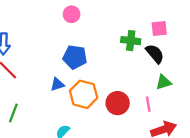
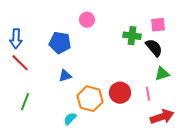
pink circle: (72, 14) -> (87, 20), moved
blue pentagon: (75, 57) -> (60, 43), moved
orange hexagon: (84, 94) -> (90, 99), moved

